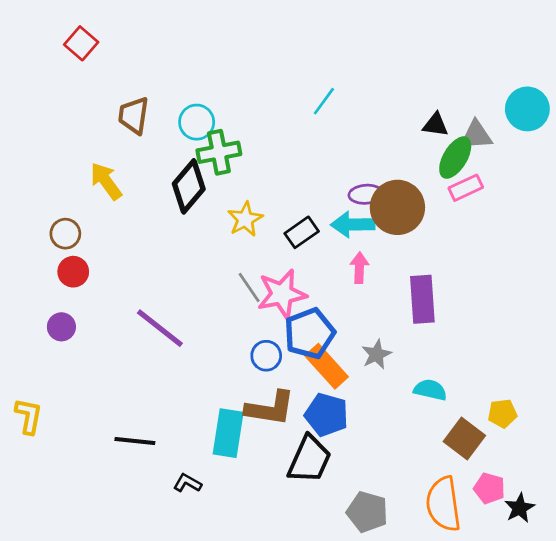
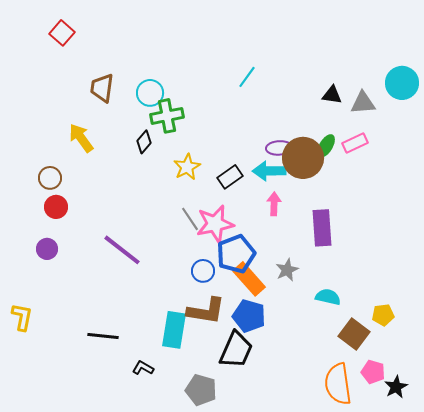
green ellipse: (455, 158) -> (326, 146), moved, size x0.7
black diamond: (189, 186) -> (144, 142), size x0.6
gray pentagon: (367, 512) -> (201, 390), moved

